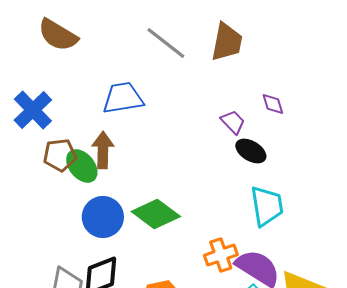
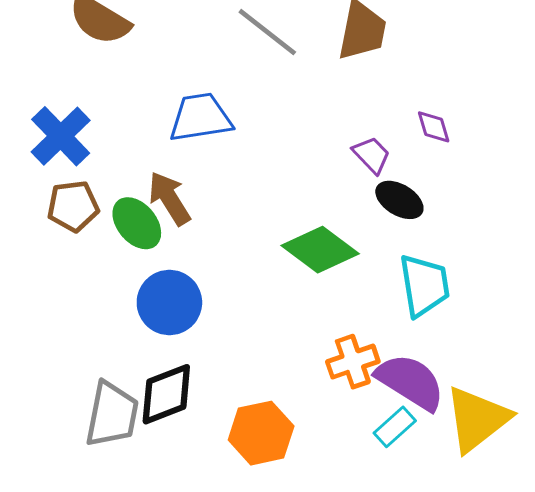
brown arrow: (103, 150) -> (169, 198), turned -33
brown pentagon: (60, 155) -> (73, 206), moved
green diamond: (156, 214) -> (320, 250), moved

